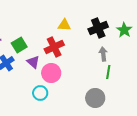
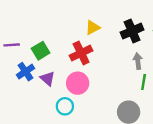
yellow triangle: (64, 25) -> (93, 28), turned -32
purple triangle: (33, 62) -> (47, 79), moved

